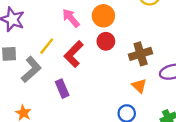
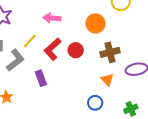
orange circle: (103, 16) -> (96, 23), moved
pink arrow: (71, 18) -> (52, 18), turned -48
red circle: (106, 41) -> (76, 50), moved

